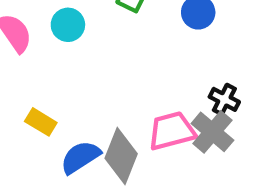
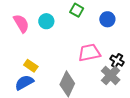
pink trapezoid: (172, 131) -> (89, 53), moved
blue semicircle: (80, 157) -> (24, 83), moved

